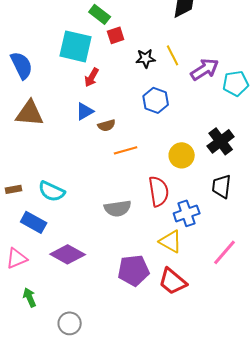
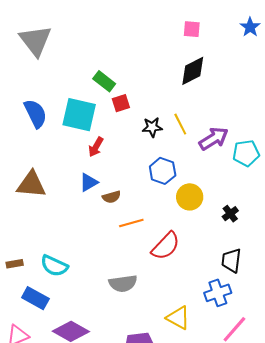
blue semicircle: (22, 65) -> (35, 114), moved
black cross: (221, 141) -> (230, 214), size x0.6
yellow circle: (182, 155) -> (190, 197), moved
red semicircle: (159, 191) -> (166, 246), moved, turned 52
blue cross: (187, 213) -> (218, 293), moved

